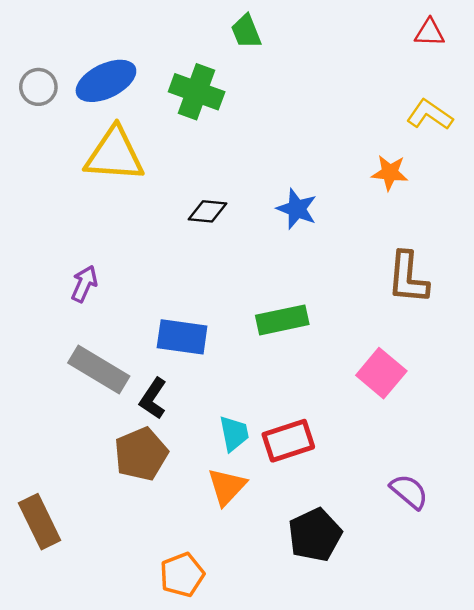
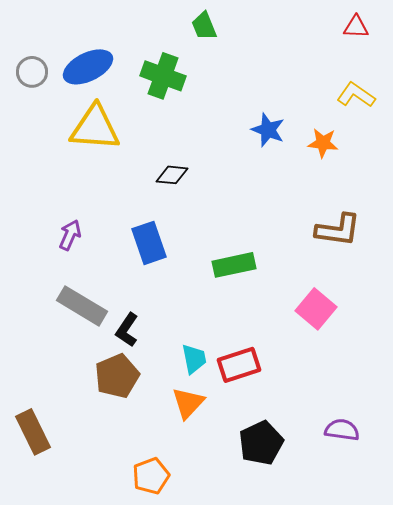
blue star: (297, 209) -> (268, 130), moved
brown L-shape: (408, 278) -> (338, 230), turned -87
blue rectangle: (182, 337) -> (149, 243), moved, turned 63
purple semicircle: (409, 491) -> (342, 430), moved, turned -32

